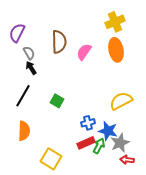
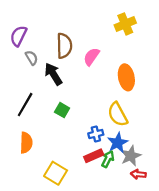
orange ellipse: (116, 50) -> (126, 77), moved
black arrow: (31, 68) -> (53, 74), moved, size x1.5
yellow semicircle: (121, 101) -> (118, 114), moved, turned -90
blue star: (108, 131) -> (118, 143), turned 30

